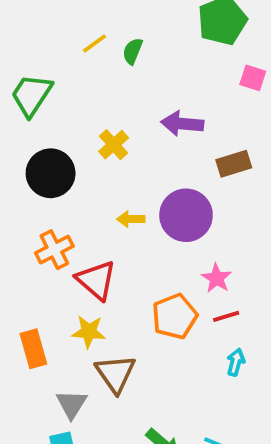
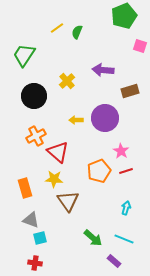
cyan arrow: (236, 362) -> (126, 208), moved
gray triangle: (72, 404) -> (31, 220), moved, turned -42

